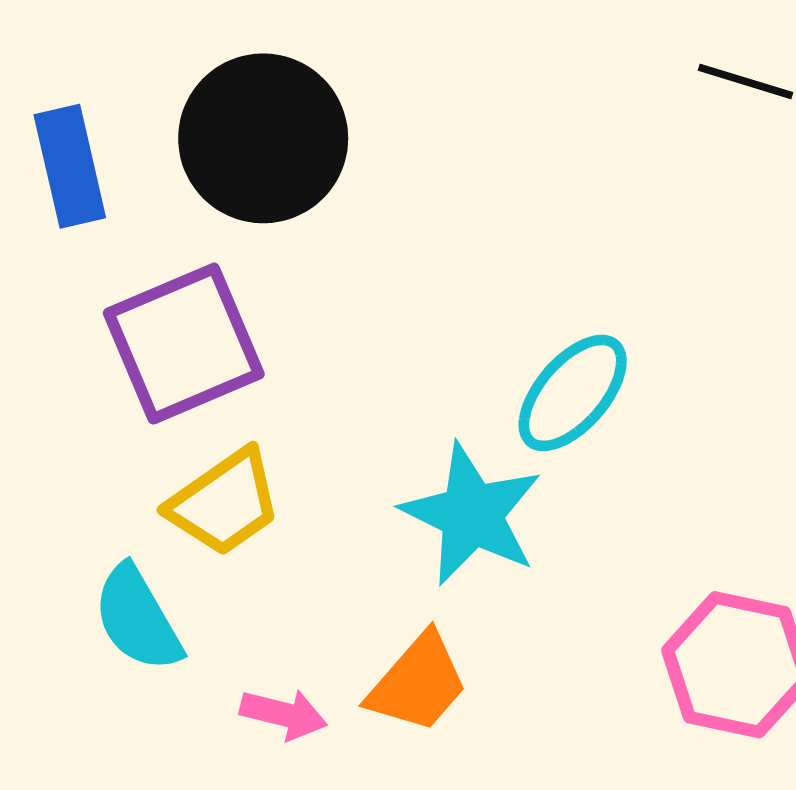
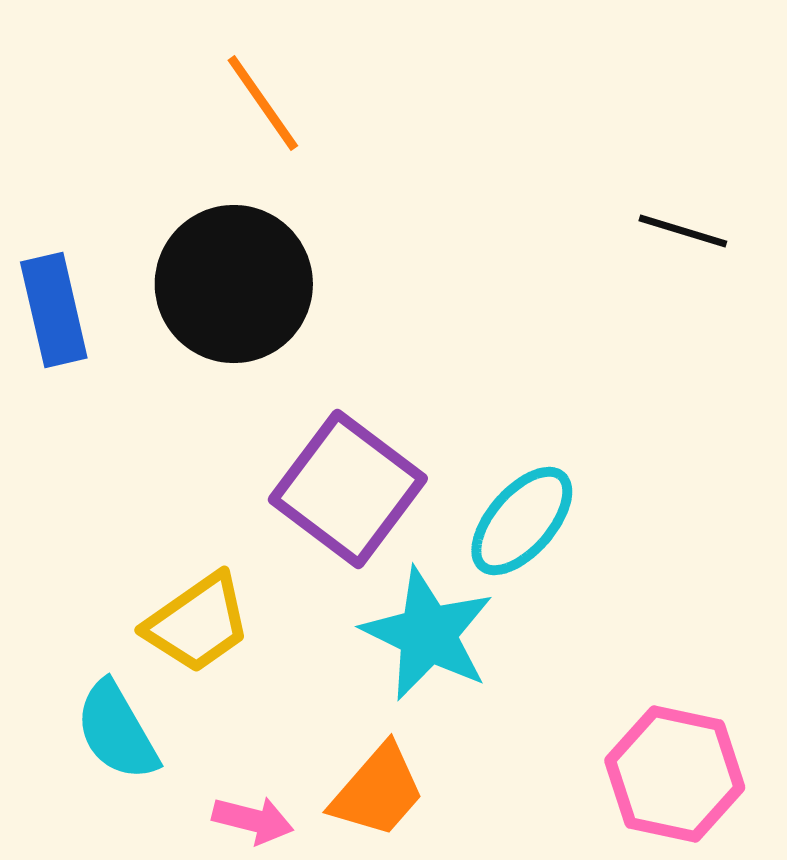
purple square: (184, 344) -> (348, 489), moved, turned -30

